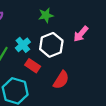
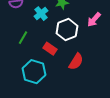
cyan cross: (23, 45) -> (41, 14), moved

